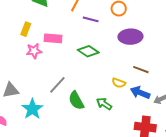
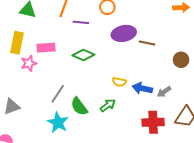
yellow rectangle: (26, 29) -> (17, 43), size x1.5
brown line: (141, 70) -> (147, 43), moved
green arrow: (104, 104) -> (108, 105), turned 119
cyan star: (32, 109) -> (58, 122), moved

